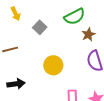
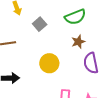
brown star: (88, 34) -> (78, 42), moved

